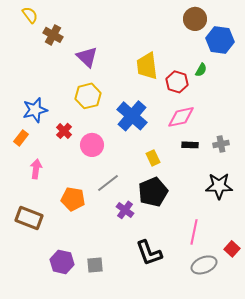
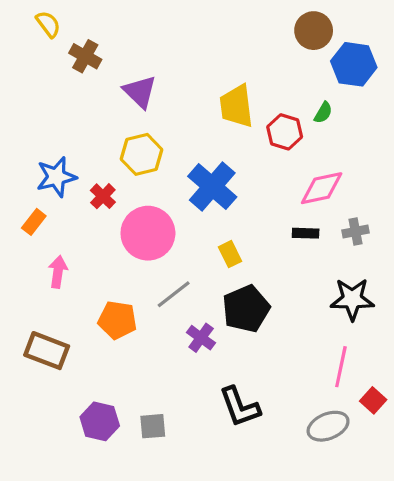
pink diamond: (181, 117) -> (322, 188), moved
red cross: (64, 131) -> (103, 196), moved
pink circle: (92, 145) -> (148, 233), size x1.4
yellow rectangle: (153, 158) -> (230, 254), moved
pink line: (194, 232) -> (341, 367), moved

